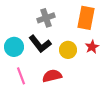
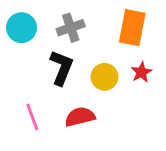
black L-shape: (40, 44) -> (61, 68), turned -120
cyan circle: (14, 47) -> (22, 28), moved

